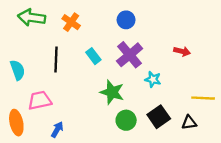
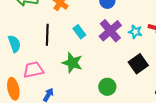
cyan star: (153, 79) -> (135, 32), moved
green star: (112, 92) -> (72, 63), moved
black square: (159, 117) -> (138, 64), moved

